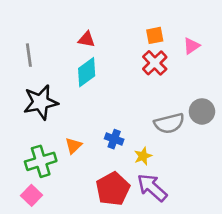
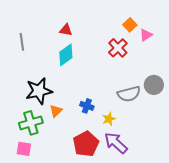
orange square: (155, 35) -> (130, 25), moved, turned -32
black star: (41, 102) -> (39, 91), moved
pink square: (31, 195) -> (24, 149), turned -35

